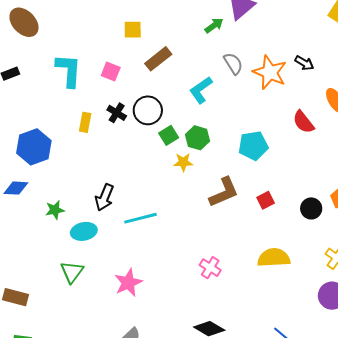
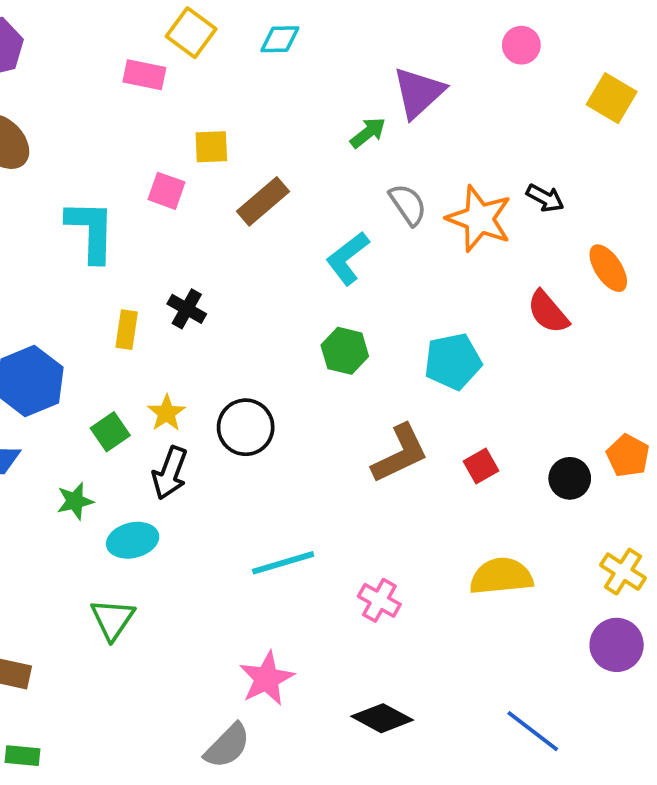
pink square: (111, 72) -> (167, 191), moved
black circle: (148, 110) -> (246, 427), moved
green square: (169, 135) -> (110, 432), moved
yellow star: (183, 162) -> (167, 413), moved, turned -30
cyan line: (141, 218) -> (283, 563), moved
pink star: (128, 283) -> (267, 679), moved

